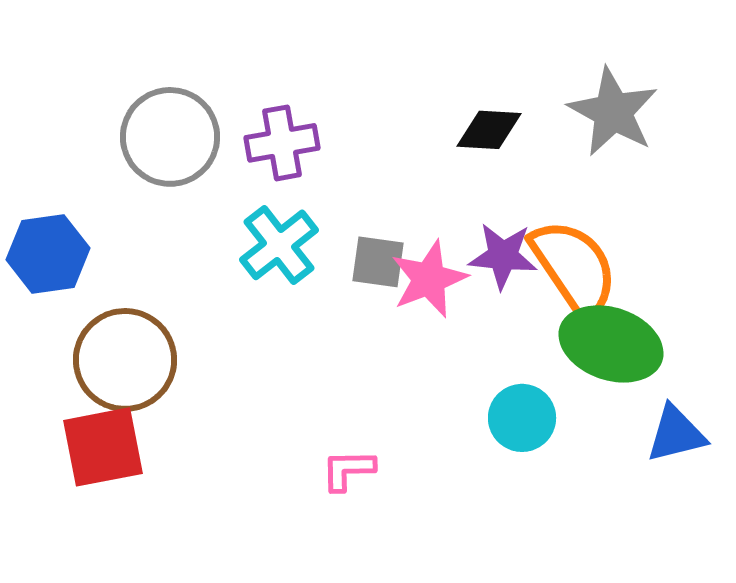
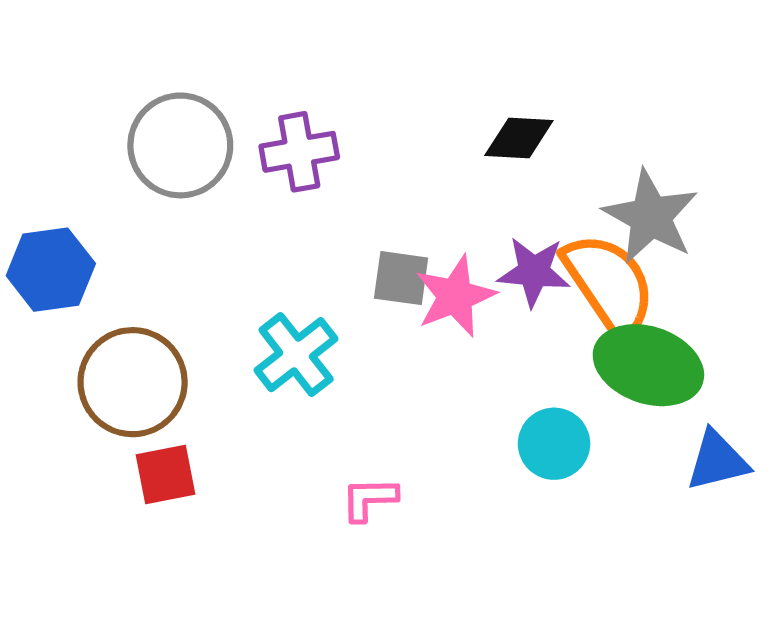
gray star: (613, 112) -> (651, 217), moved
cyan cross: (279, 245) -> (296, 355), moved
red square: (103, 447) -> (165, 474), moved, size x0.7

